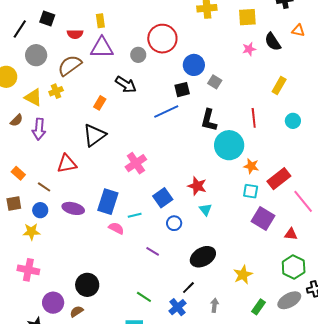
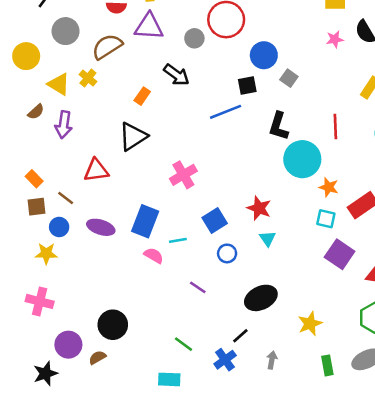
yellow cross: (56, 91) -> (88, 78), turned -32
brown square: (14, 204) -> (36, 207), moved
green rectangle: (259, 307) -> (327, 365), turned -49

